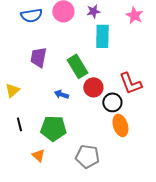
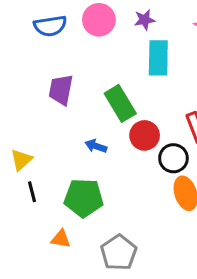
yellow triangle: (12, 90) -> (21, 160), moved
orange triangle: (38, 155) -> (61, 239), turned -32
gray pentagon: (87, 156) -> (119, 253), moved, turned 30

